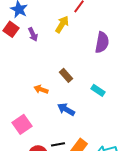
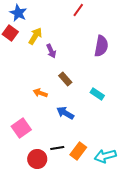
yellow arrow: (62, 24) -> (35, 36), moved
purple arrow: (33, 34) -> (51, 51), moved

